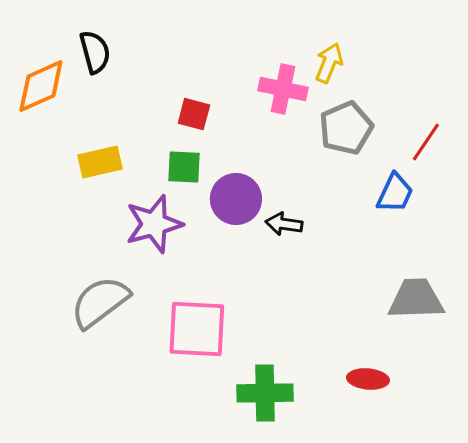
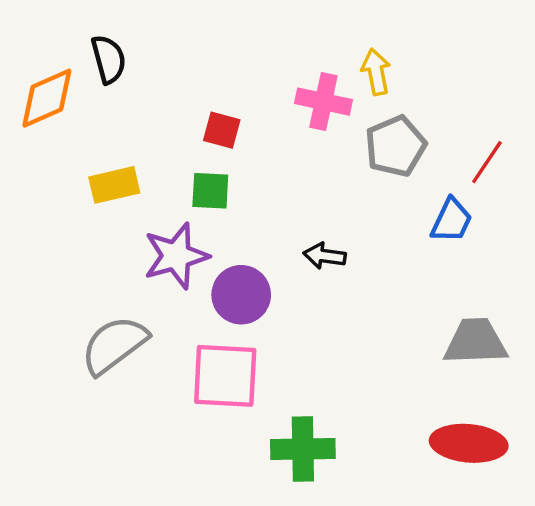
yellow arrow: (329, 63) -> (376, 72), turned -33
purple circle: (236, 199) -> (241, 295), moved
red ellipse: (368, 379) -> (469, 443), moved, size x1.6

